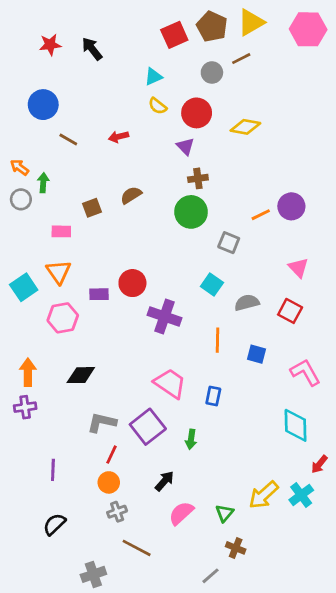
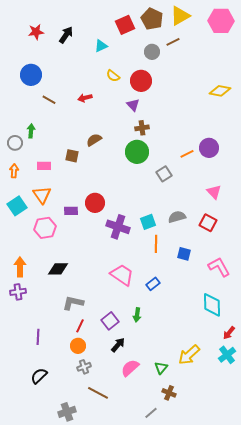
black arrow: (92, 49) -> (66, 35), turned 72
cyan triangle: (153, 77) -> (101, 46), moved
yellow diamond: (245, 127) -> (220, 91), moved
orange arrow: (20, 167) -> (14, 171), moved, turned 56
brown square: (92, 208) -> (72, 156), moved, turned 32
gray square: (229, 243) -> (164, 174), turned 35
cyan square: (212, 284) -> (148, 222), moved, turned 35
blue rectangle: (213, 396) -> (153, 284), turned 40
purple square: (148, 427) -> (110, 321), moved, size x0.7
cyan cross: (301, 495) -> (227, 355), moved

